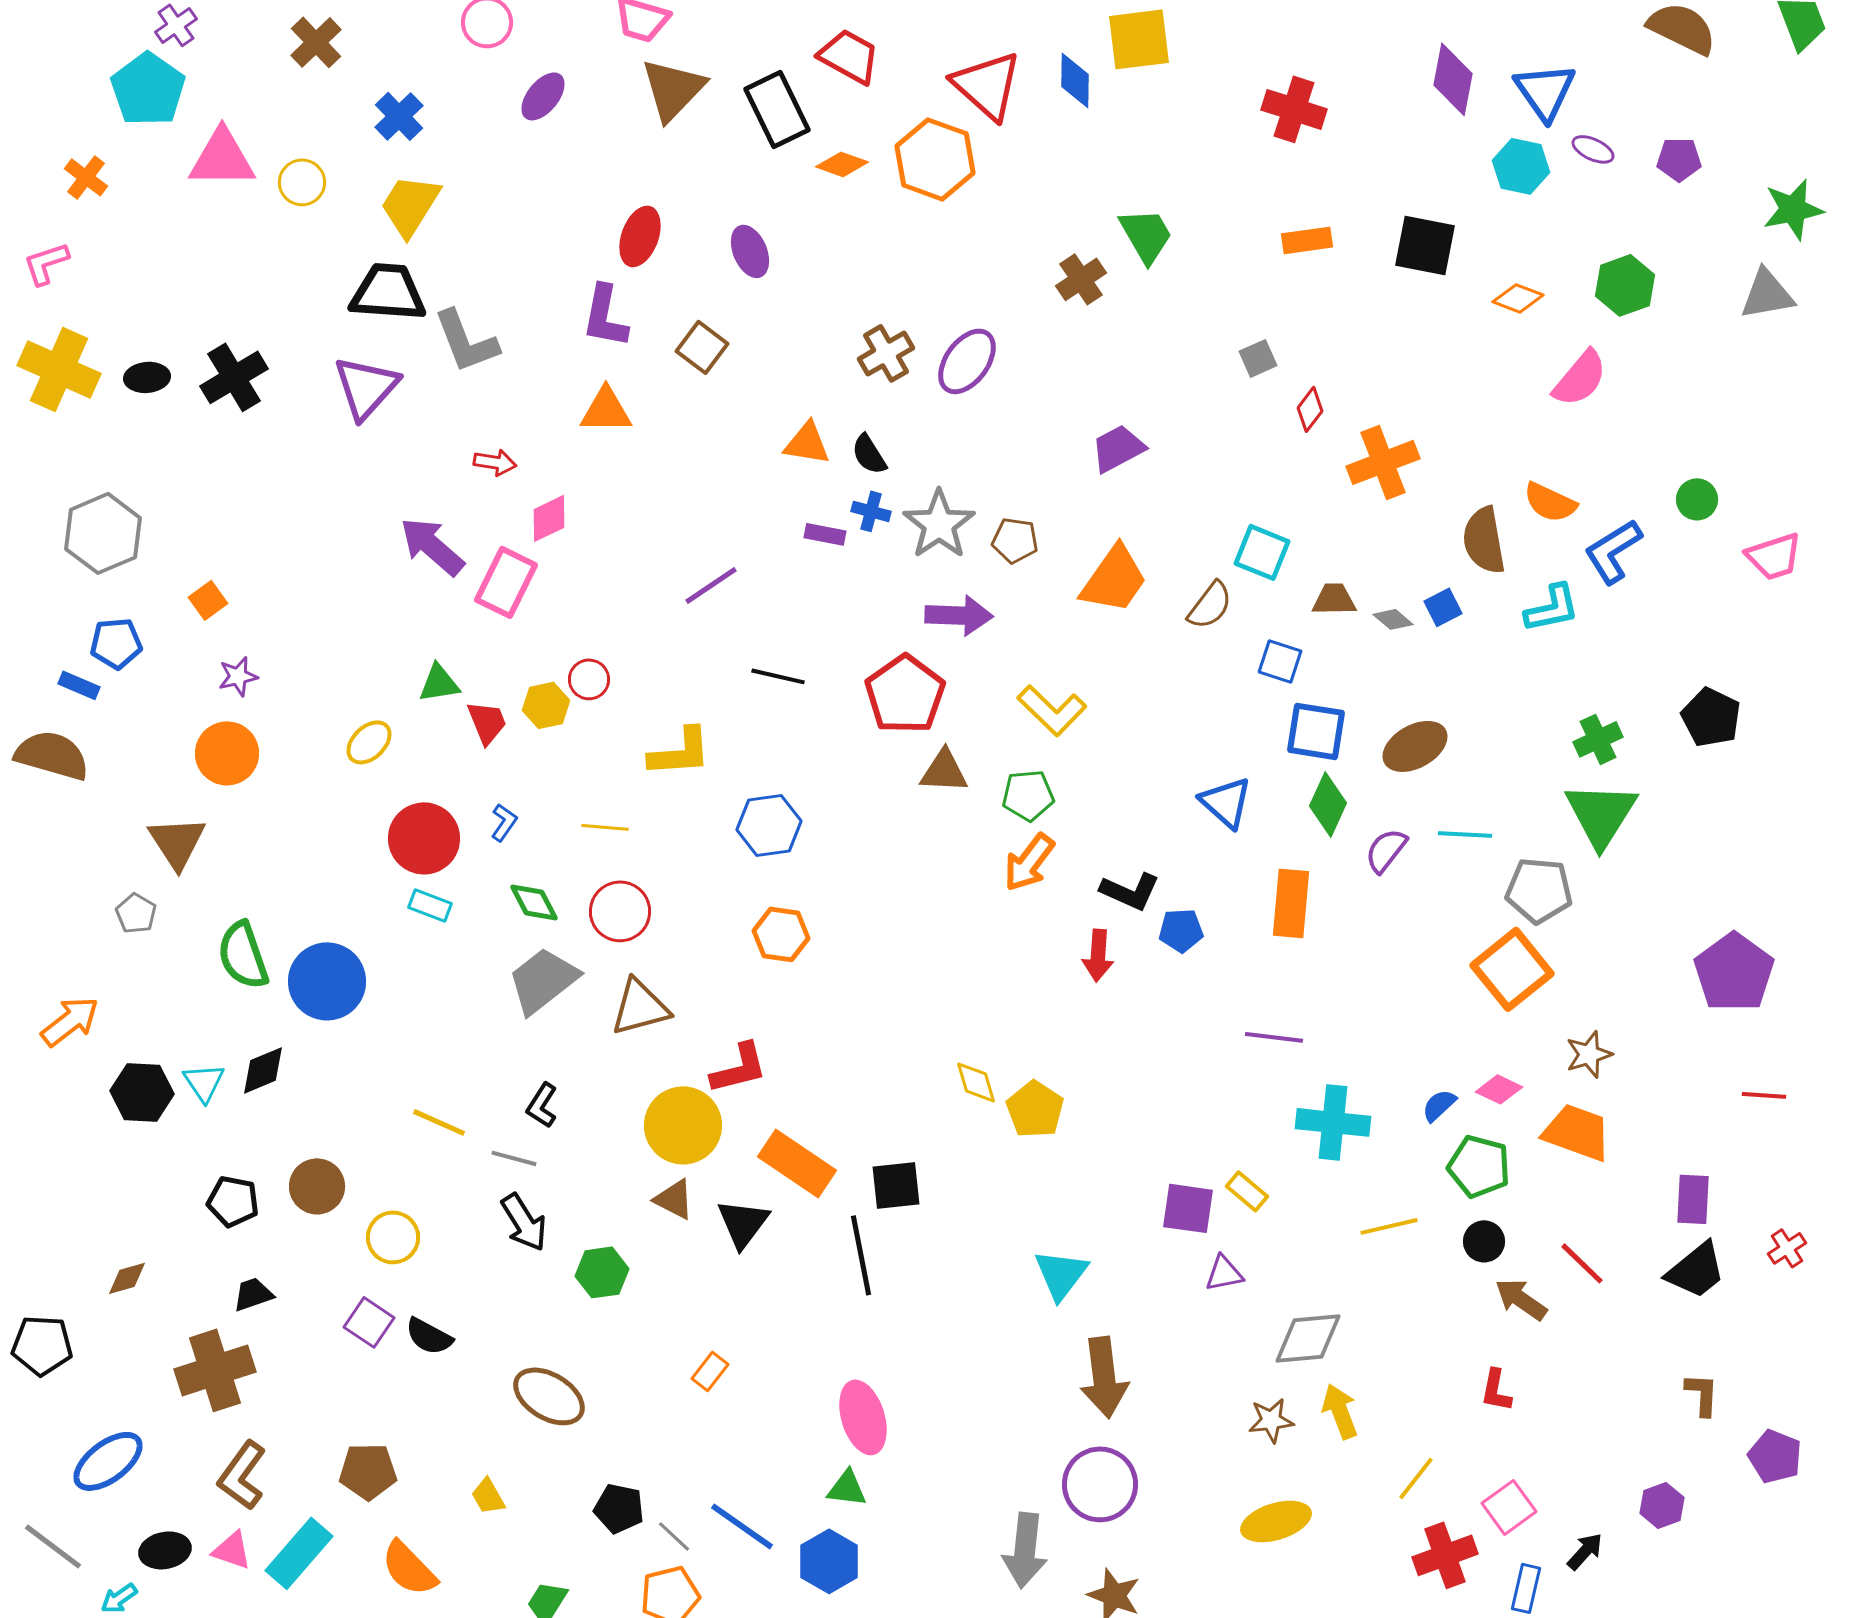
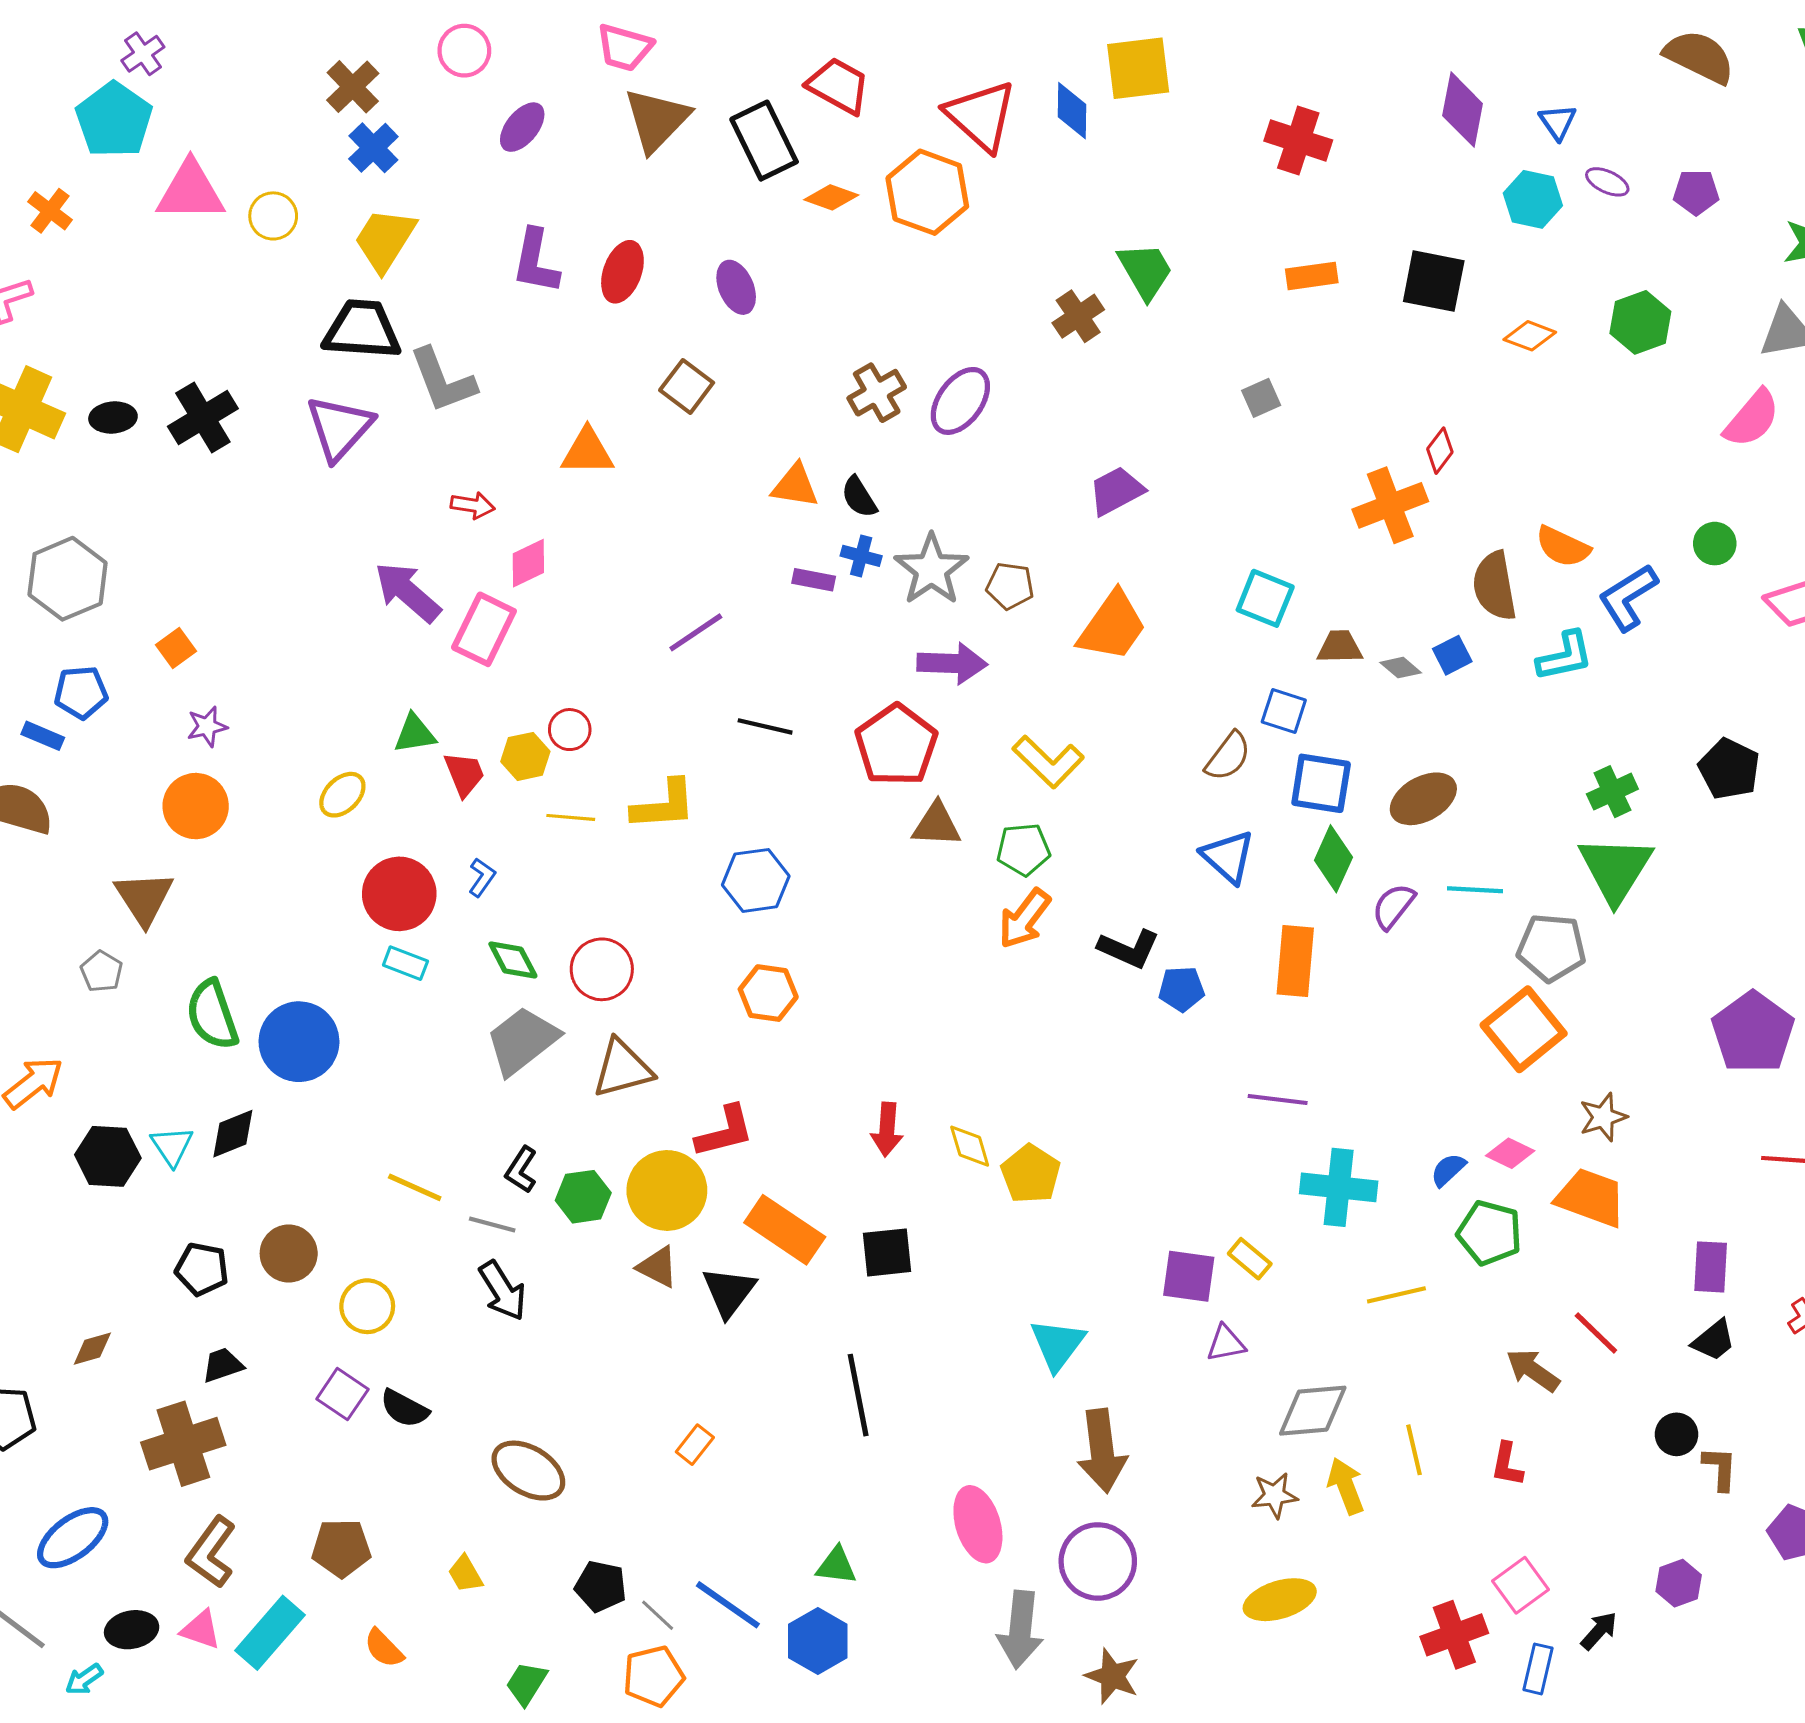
brown cross: (316, 42) -> (353, 87), moved
blue triangle: (1545, 91) -> (1558, 122), size x0.6
purple L-shape: (605, 316) -> (536, 261), moved
pink semicircle: (1580, 378) -> (1752, 419), moved
red diamond: (1310, 409) -> (1440, 451), moved
brown semicircle: (1210, 605) -> (1228, 756), moved
yellow line: (605, 827) -> (571, 817), moved
red arrow: (1098, 955) -> (887, 1130), moved
black circle: (1484, 1241) -> (1677, 1434), moved
black line: (861, 1255) -> (858, 1395), moved
black trapezoid: (1696, 1270) -> (1714, 1340), size x0.7
green hexagon: (602, 1272) -> (583, 1197), moved
pink ellipse: (863, 1417) -> (978, 1524), moved
yellow line: (1416, 1478) -> (1414, 1450), moved, turned -51
orange semicircle: (409, 1568) -> (384, 1648), size x0.7

